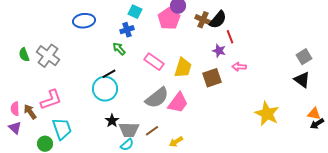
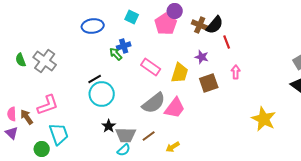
blue ellipse: (84, 21) -> (93, 26), moved
blue cross: (127, 30) -> (124, 46), moved
purple star: (219, 51) -> (202, 57), moved
pink arrow: (239, 67) -> (236, 72), turned 88
black line: (109, 74) -> (95, 79), moved

